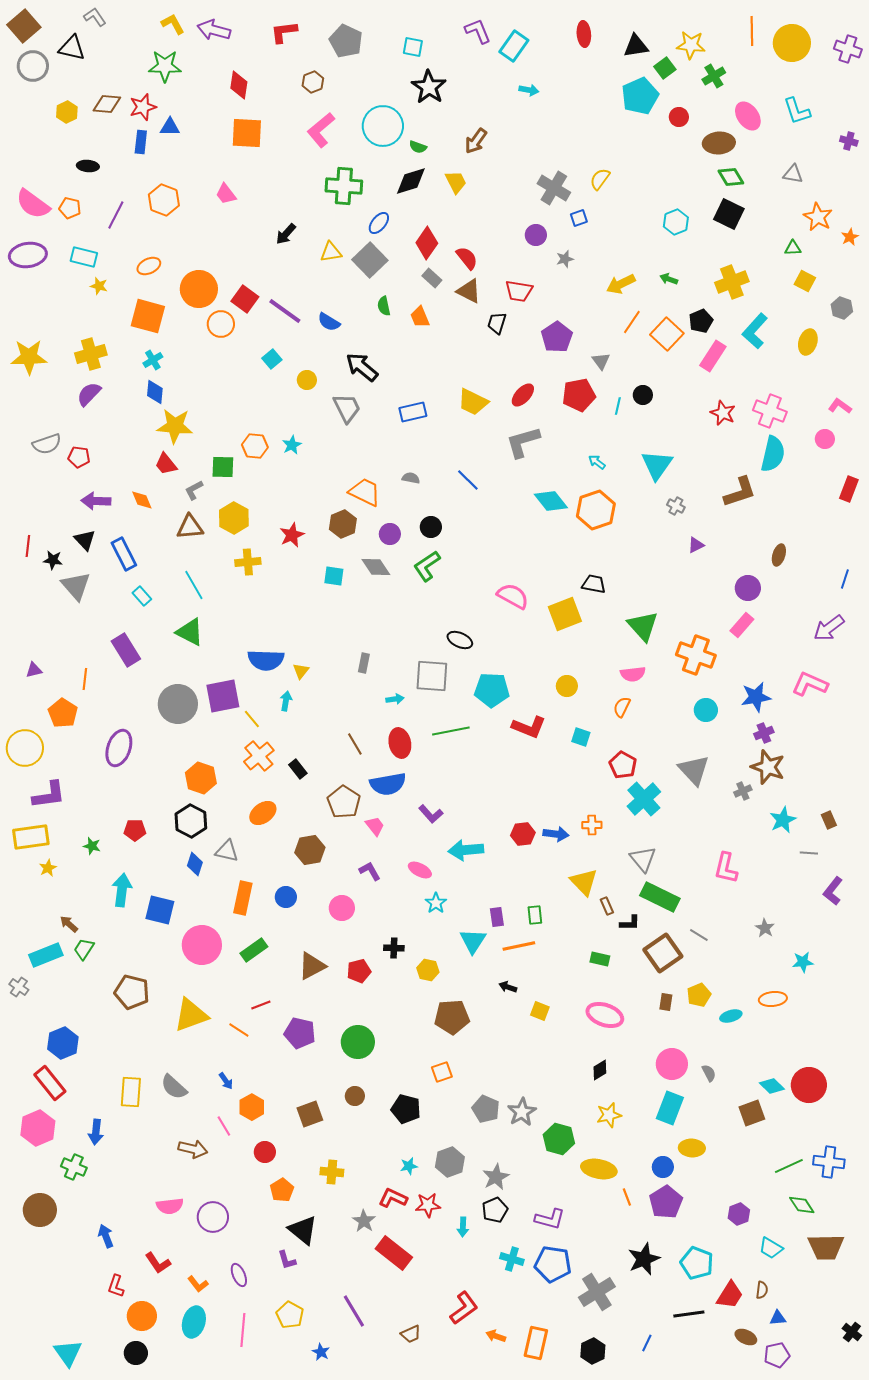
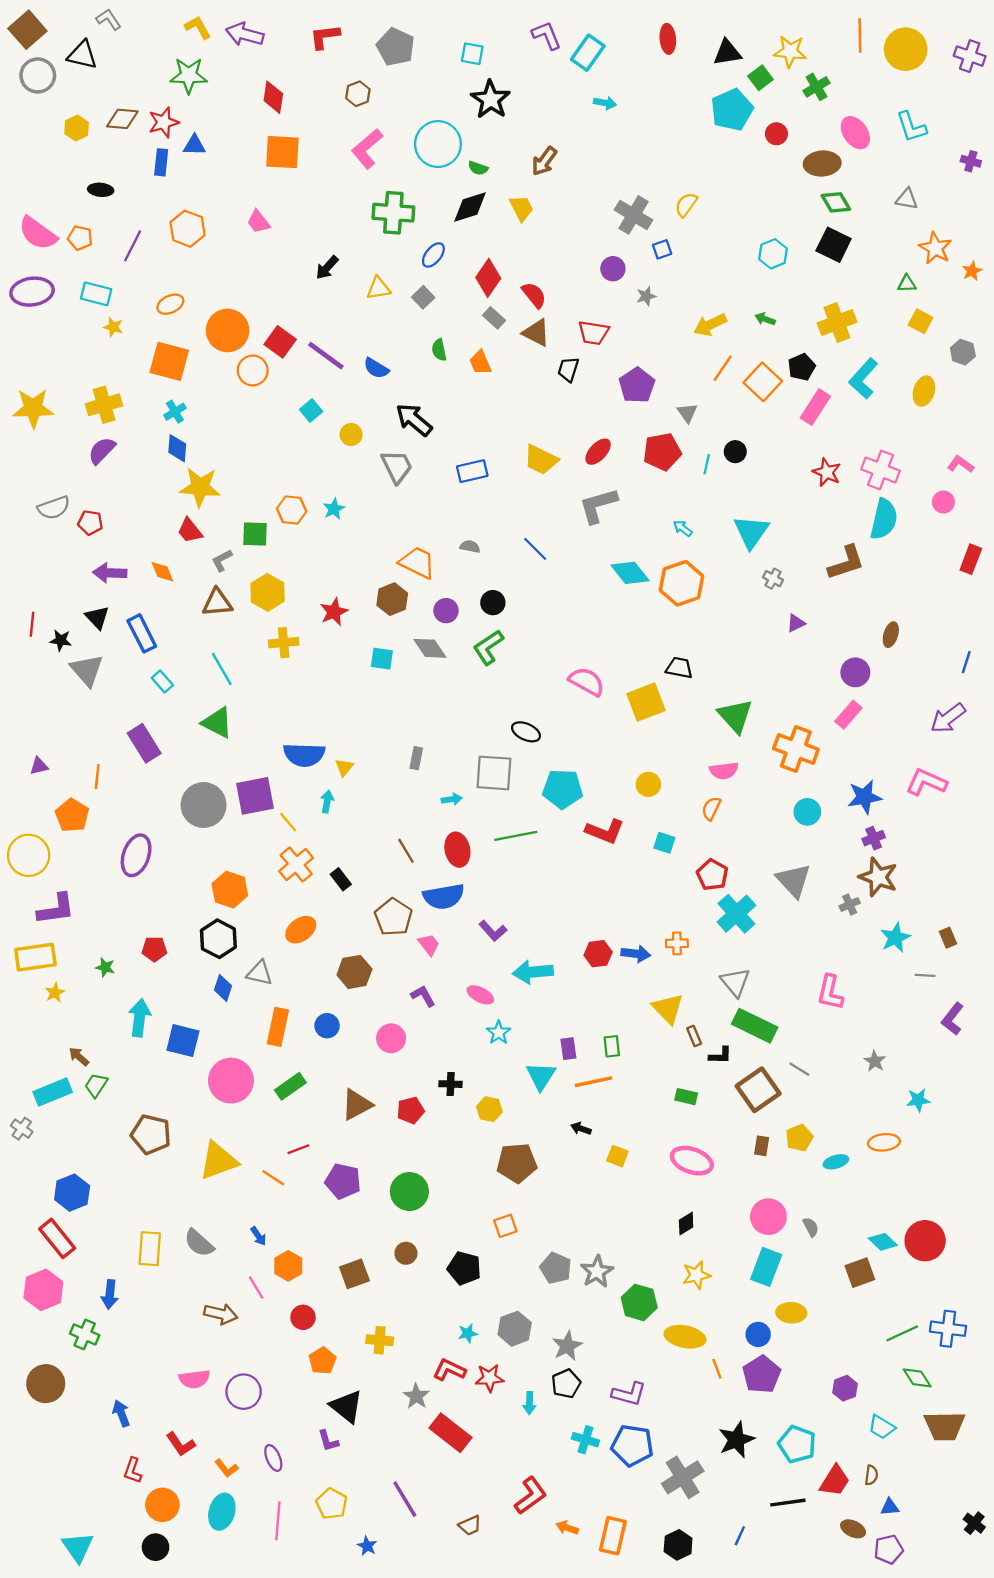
gray square: (370, 260) -> (423, 297), size x0.6

